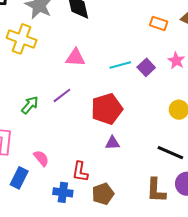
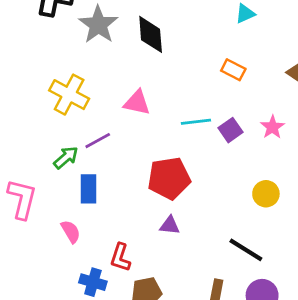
orange rectangle: (159, 23) -> (233, 70), moved
yellow cross: (22, 39) -> (69, 95), moved
purple line: (62, 95) -> (98, 141), moved
blue rectangle: (19, 178) -> (89, 189), moved, turned -35

